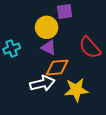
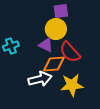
yellow circle: (47, 27) -> (56, 29), moved
red semicircle: (90, 47) -> (70, 52), moved

